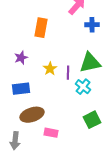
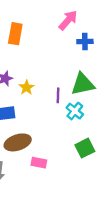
orange rectangle: (41, 28) -> (15, 34), moved
yellow star: (50, 69) -> (27, 87), moved

